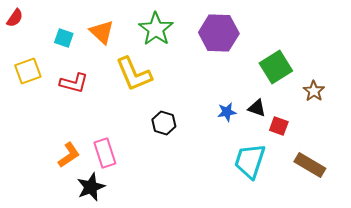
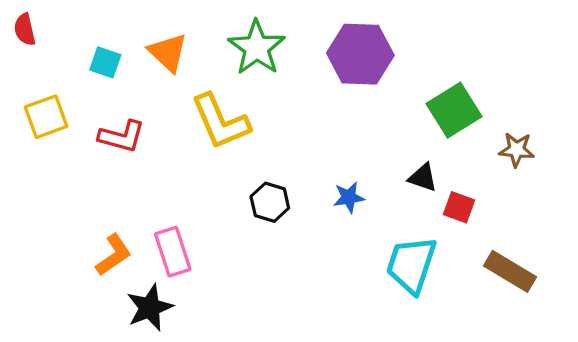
red semicircle: (15, 18) -> (25, 30), turned 132
brown star: (314, 91) -> (517, 150), turned -30
blue star: (227, 112) -> (349, 197), moved

